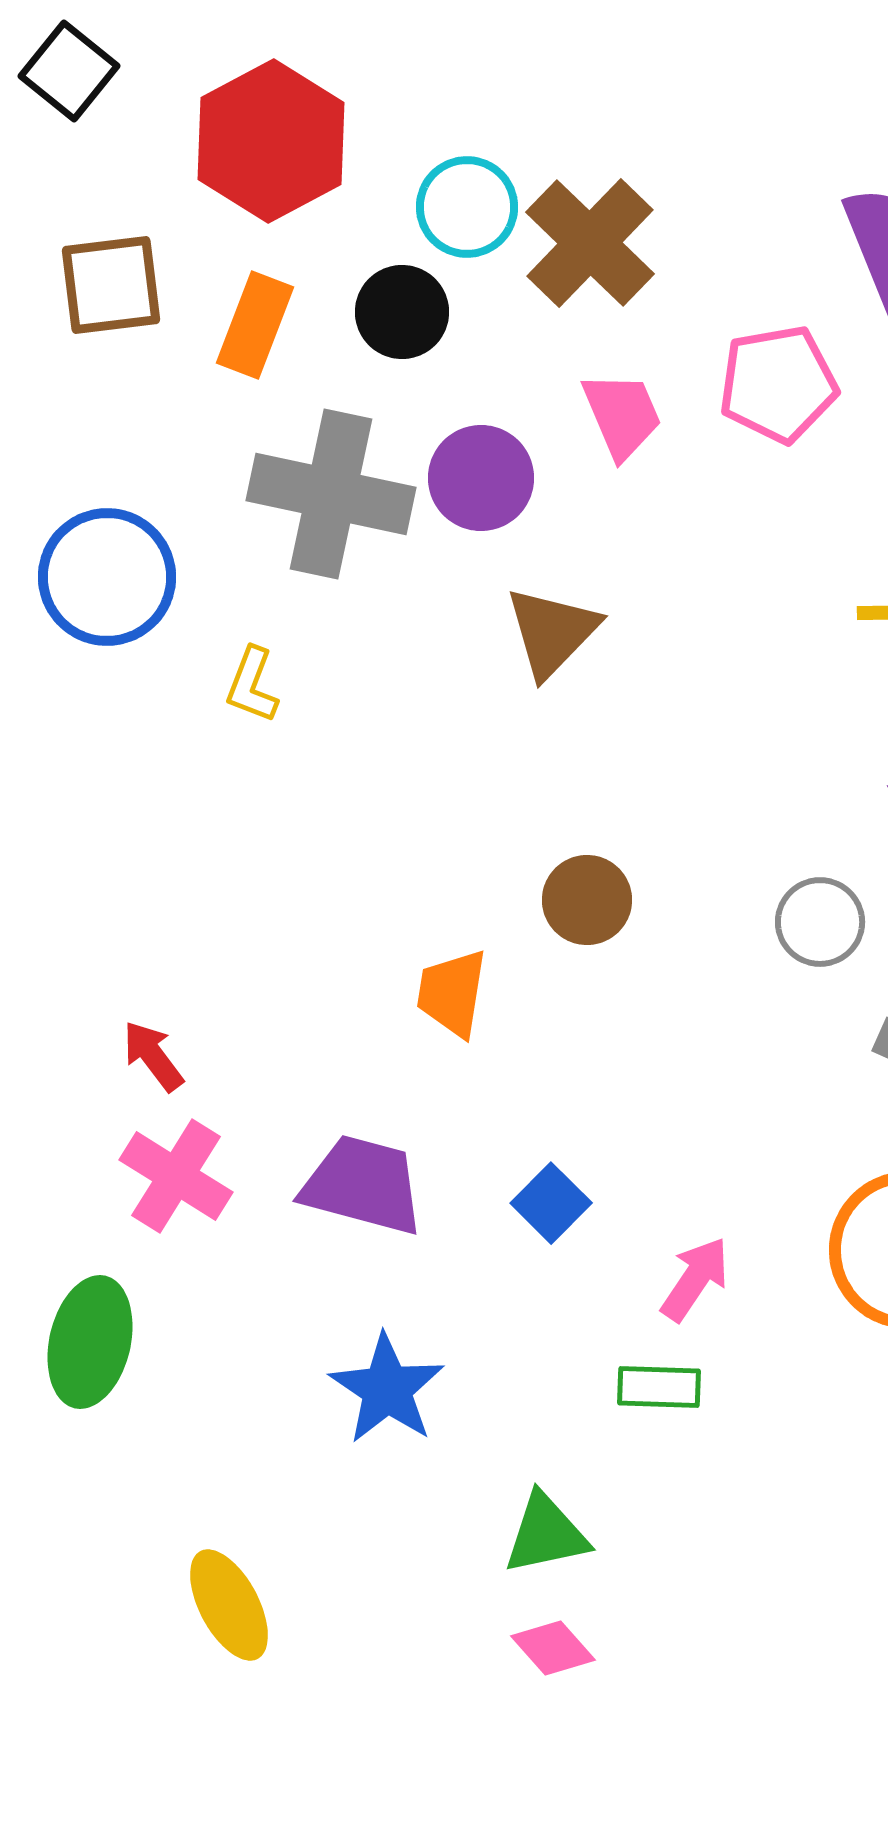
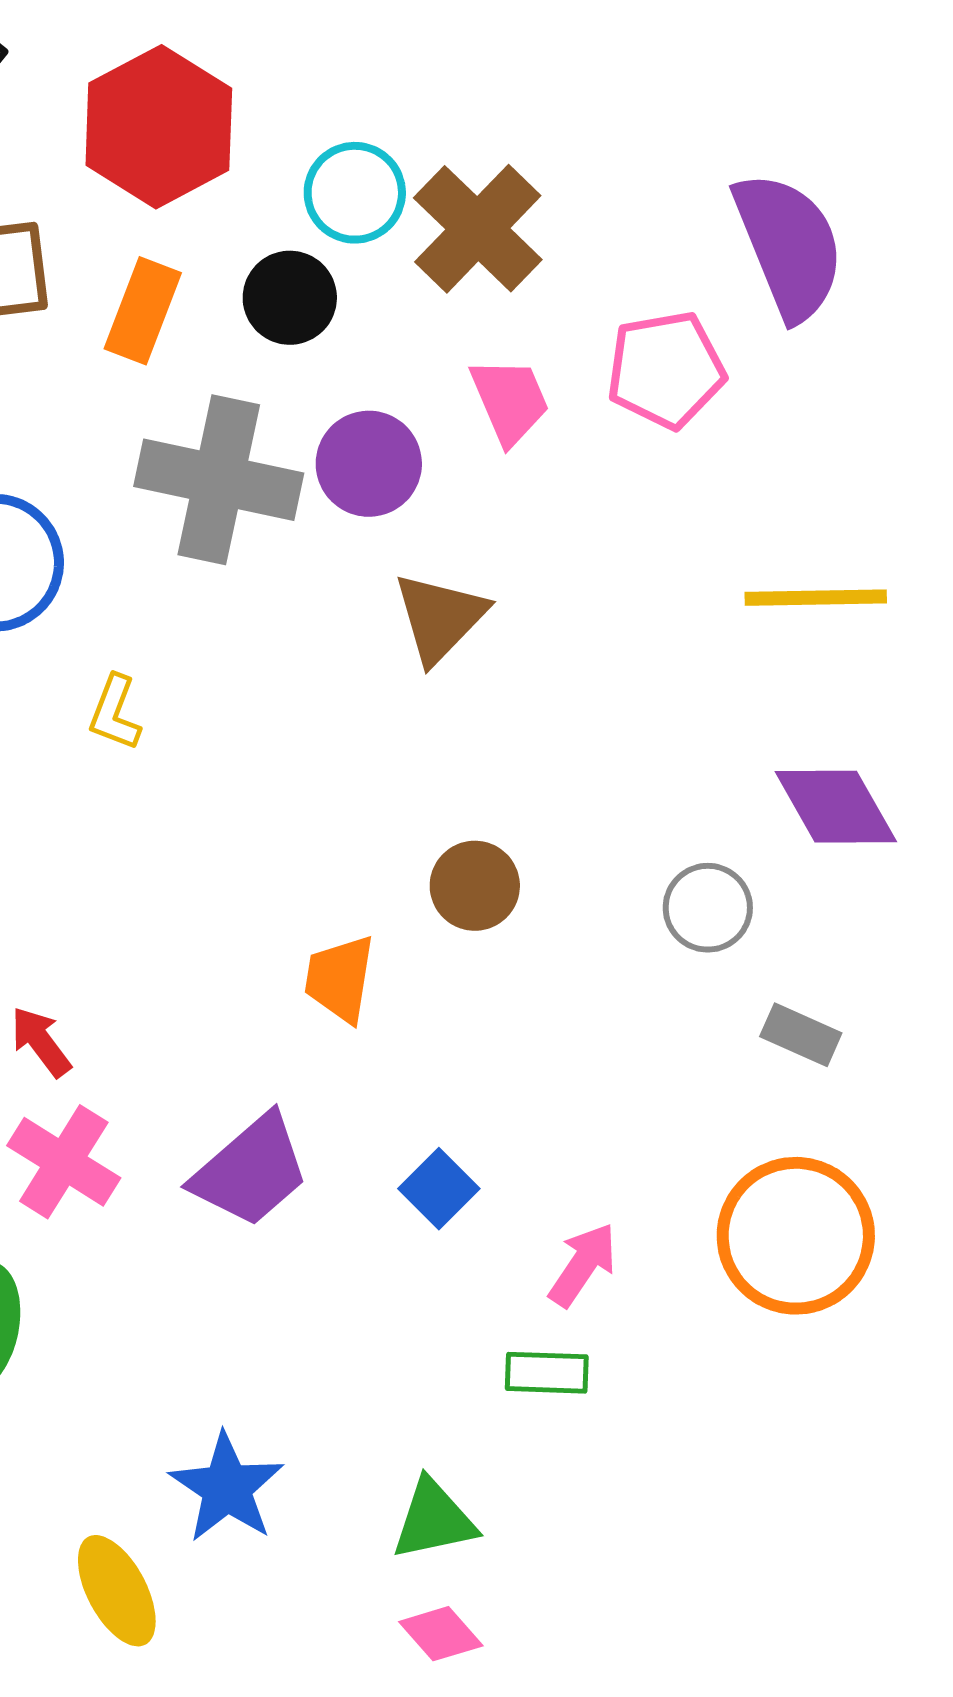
yellow L-shape: (252, 685) -> (115, 713), moved
purple trapezoid: (363, 1185) -> (251, 1171), turned 124
blue star: (387, 1389) -> (227, 1488), moved

